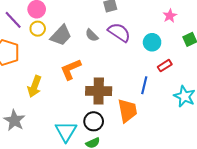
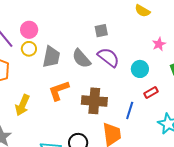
gray trapezoid: (61, 35) -> (51, 57), turned -35
gray semicircle: (92, 35) -> (81, 59), size x1.5
brown cross: (99, 91) -> (94, 101), moved

